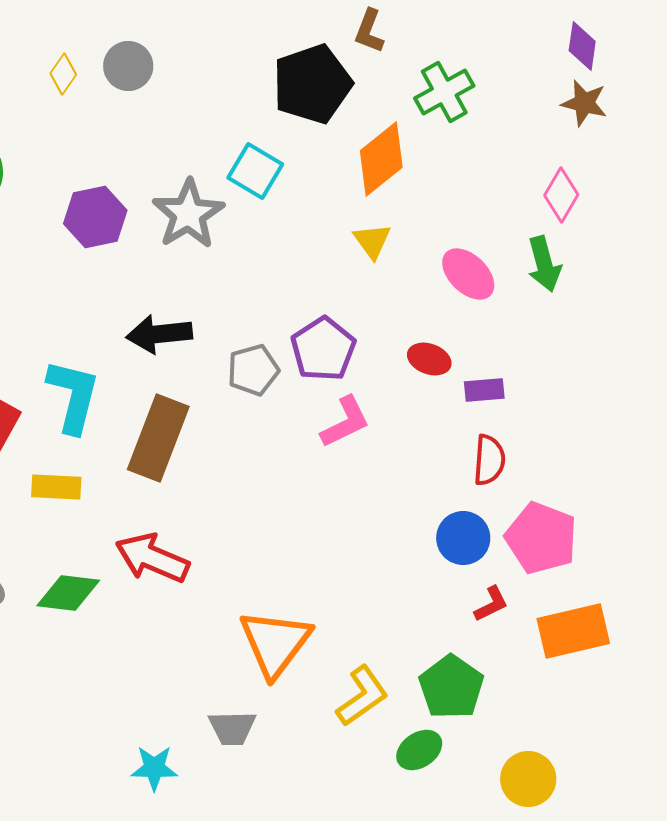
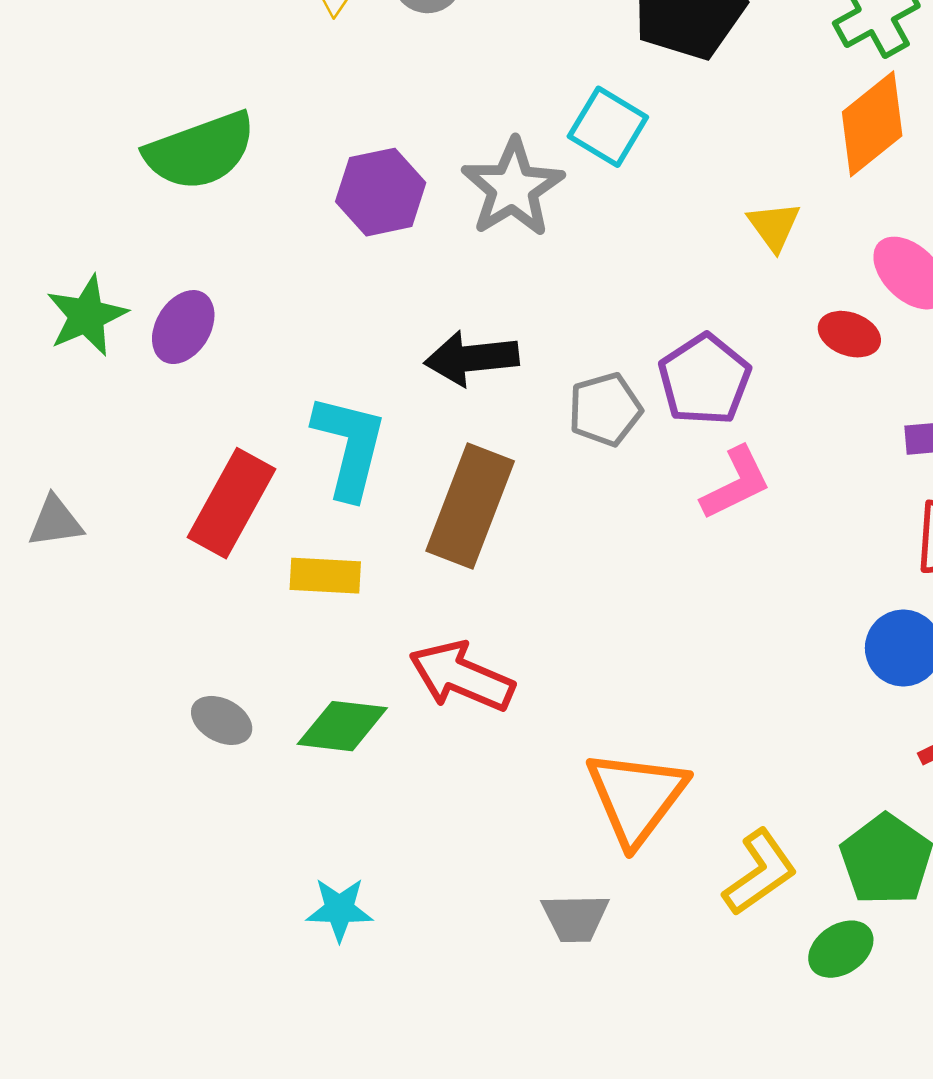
orange diamond: (381, 159) -> (872, 124), moved
red ellipse: (429, 359) -> (849, 334), moved
cyan star: (154, 768) -> (339, 909), moved

